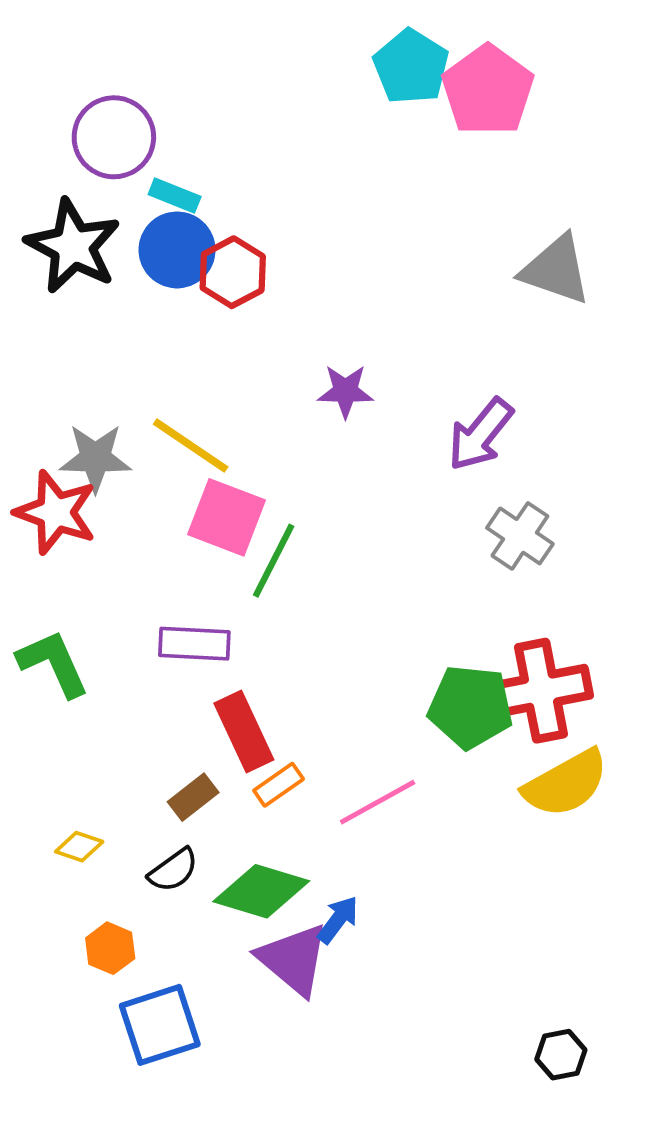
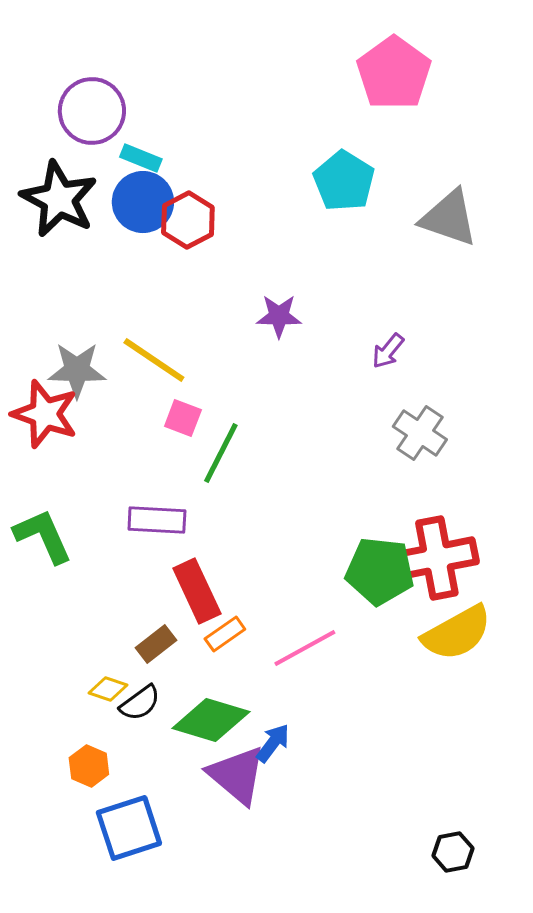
cyan pentagon: (411, 67) -> (344, 181), moved
purple arrow: (480, 434) -> (388, 351), size x0.6
pink square: (227, 517) -> (183, 418), size x0.6
yellow diamond: (79, 847) -> (108, 689), moved

